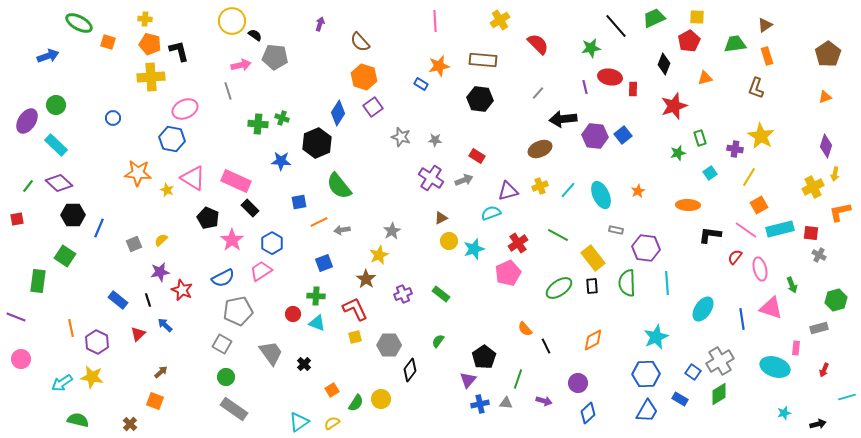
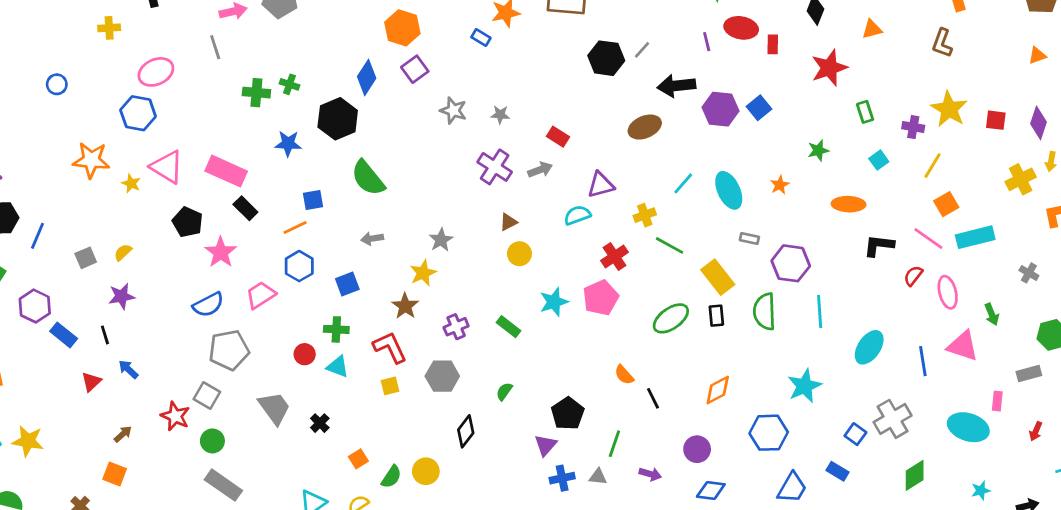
yellow cross: (151, 77) -> (109, 28), size x0.6
black hexagon: (480, 99) -> (606, 58), moved
green star: (678, 153) -> (818, 150), moved
yellow cross: (540, 186) -> (645, 215), moved
orange line: (319, 222) -> (295, 228), moved
red square: (811, 233) -> (996, 120), moved
blue hexagon: (272, 243) -> (299, 266), moved
cyan star: (474, 249) -> (554, 302), moved
red star: (182, 290) -> (175, 416), moved
purple hexagon: (97, 342) -> (35, 306), moved
gray hexagon: (389, 345) -> (442, 376), moved
blue hexagon: (646, 374) -> (769, 433), moved
green diamond: (719, 394) -> (915, 475), moved
blue diamond: (588, 413) -> (711, 491), turned 50

